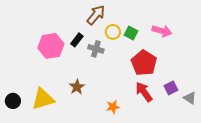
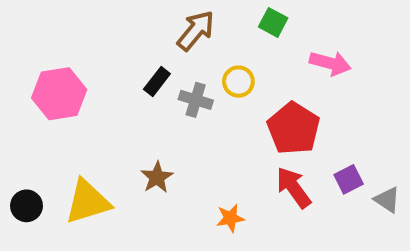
yellow circle: (113, 32) -> (238, 82), moved
green square: (131, 33) -> (273, 22), moved
pink hexagon: (51, 46) -> (59, 94), moved

